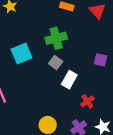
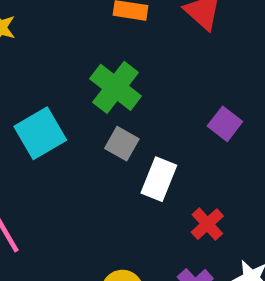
green cross: (56, 38) -> (116, 87), turned -30
purple square: (100, 60) -> (225, 124), turned 32

